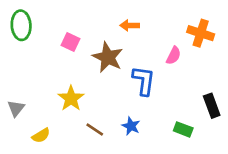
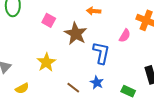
blue star: (131, 126) -> (97, 83), moved
brown line: (95, 130) -> (73, 88), moved

